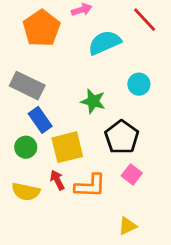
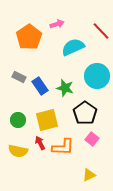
cyan circle: (139, 84) -> (97, 76), size x1.6
gray rectangle: (27, 86) -> (19, 77), size x0.6
blue rectangle: (40, 120) -> (40, 86), moved

